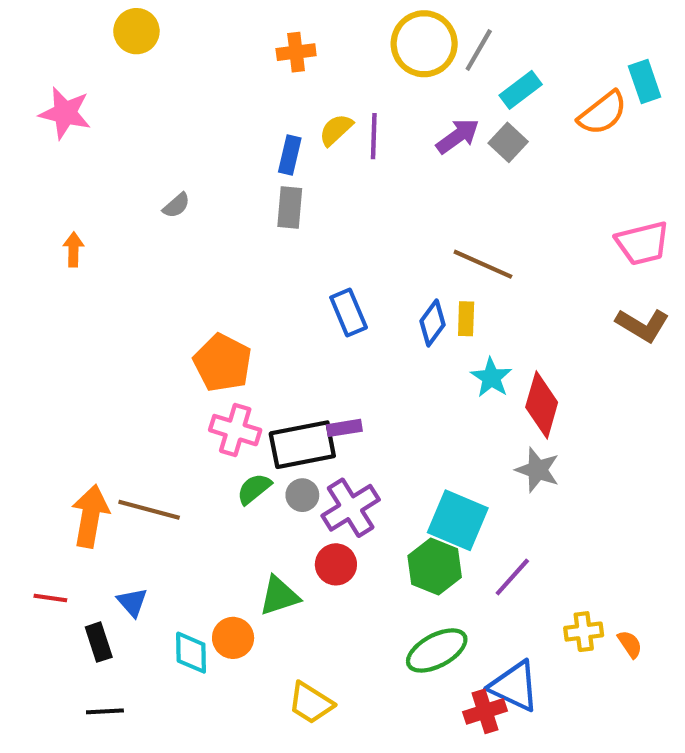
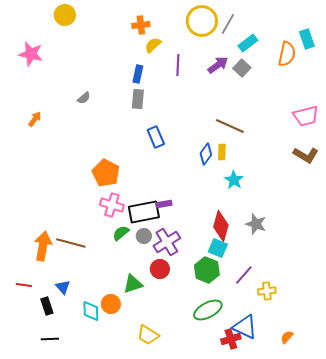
orange semicircle: (603, 113) -> (287, 54), turned -40
yellow semicircle: (336, 130) -> (153, 45), moved
orange arrow: (73, 249) -> (35, 119), turned 35
blue rectangle: (349, 312) -> (156, 137), moved
red diamond: (542, 405) -> (221, 226), moved
cyan square: (458, 520) -> (218, 248), size x0.7
yellow cross: (584, 632) -> (267, 291), moved
orange semicircle: (630, 644) -> (287, 337), moved, turned -104

